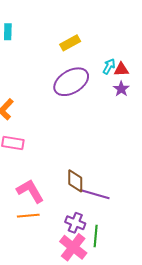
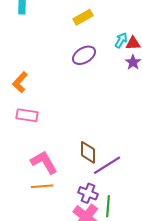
purple ellipse: (71, 82) -> (84, 55), size x0.7
purple line: (95, 194) -> (107, 165), turned -48

